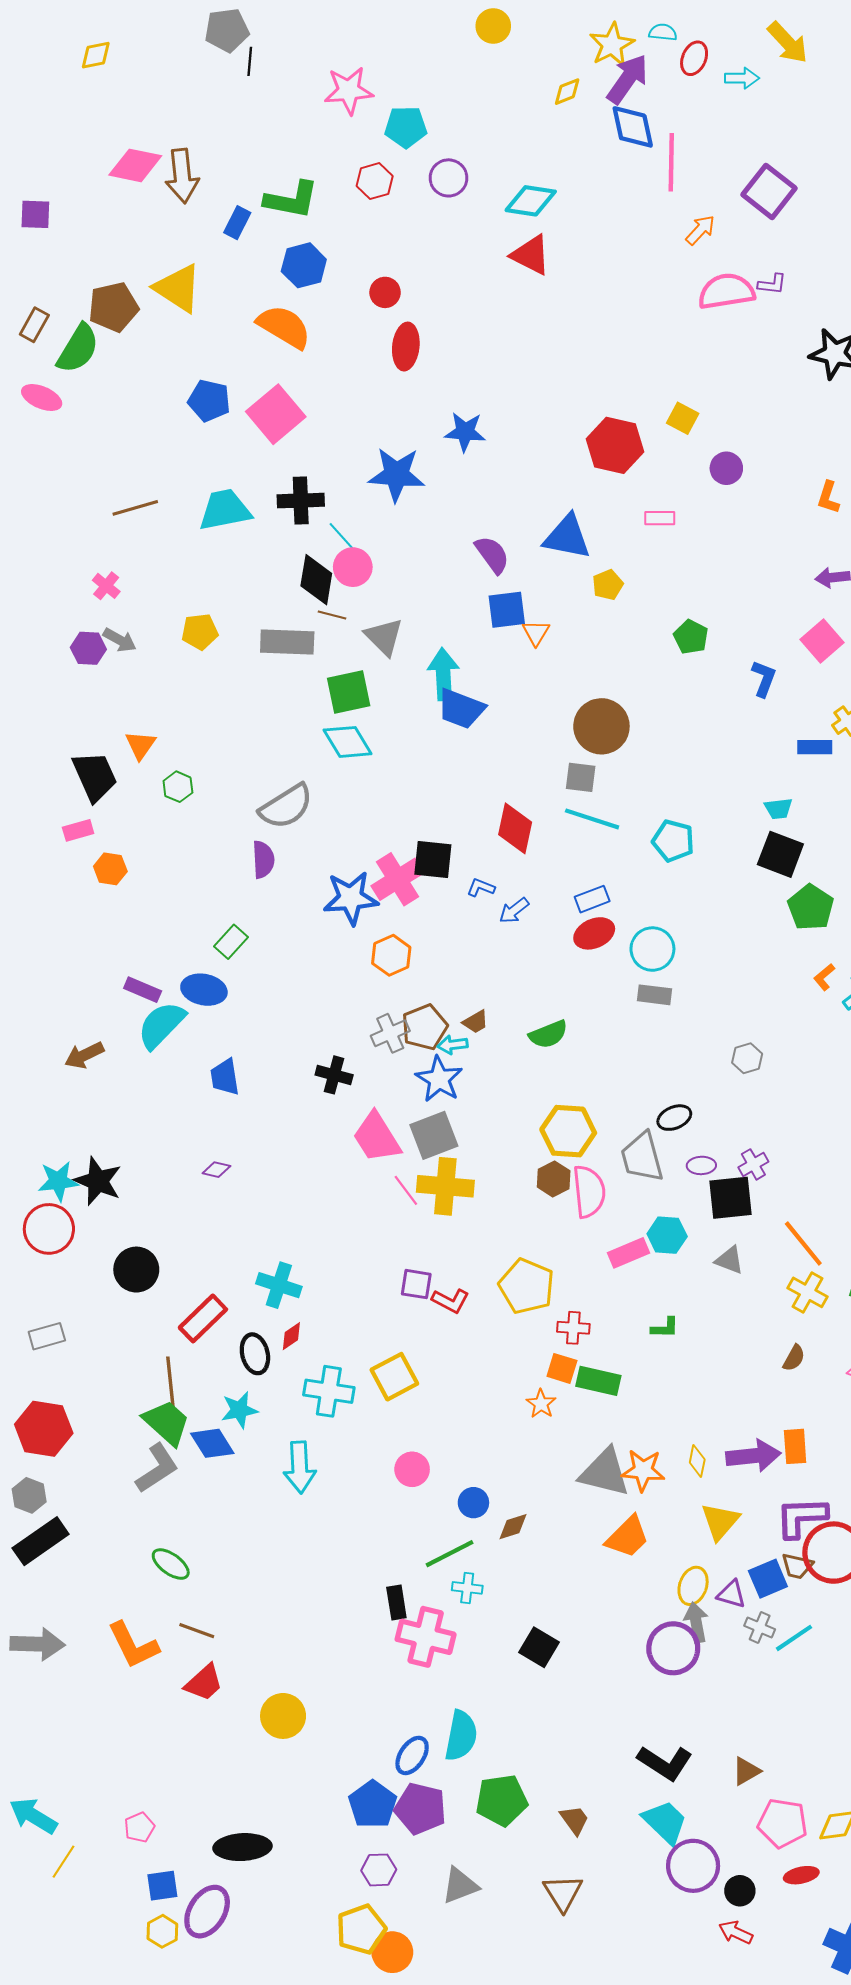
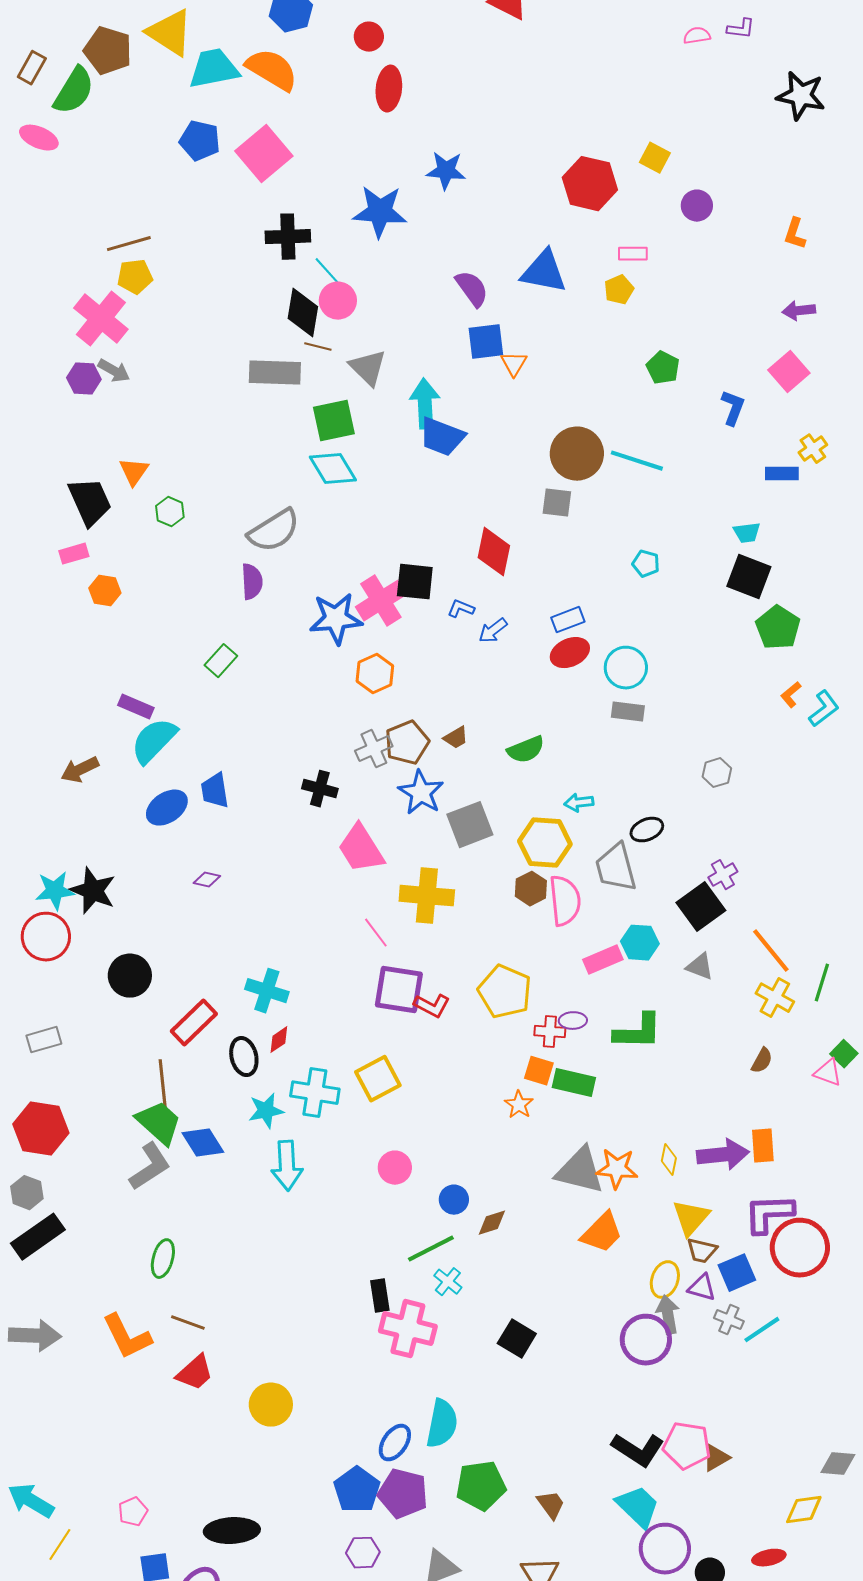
pink semicircle: (726, 291) -> (697, 36), size x0.5
brown pentagon: (113, 307) -> (108, 51), turned 30
cyan trapezoid: (225, 510) -> (214, 69), moved
yellow pentagon: (608, 585) -> (619, 290), moved
pink cross: (106, 586) -> (101, 319), size x2.0
yellow pentagon: (200, 632) -> (135, 277), moved
cyan line: (592, 819) -> (637, 461), moved
cyan pentagon: (673, 841) -> (646, 564), size x0.7
blue ellipse: (204, 990) -> (167, 808), moved, turned -45
cyan arrow: (453, 1045) -> (579, 803), moved
gray square: (434, 1135) -> (470, 825), moved
purple ellipse: (701, 1165) -> (573, 1021), moved
pink line: (406, 1190) -> (376, 933), moved
black square: (730, 1198) -> (701, 907), turned -30
purple square: (416, 1284) -> (399, 990), size x1.6
green L-shape: (665, 1328) -> (638, 1032), size x1.8
cyan star: (239, 1410) -> (266, 1111), moved
green ellipse: (171, 1564) -> (163, 1259), turned 69
brown trapezoid: (797, 1566) -> (702, 1251), moved
cyan cross: (467, 1588) -> (448, 1282), turned 32
pink pentagon: (783, 1823) -> (687, 1446), moved

